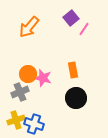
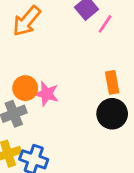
orange rectangle: (73, 70) -> (112, 82), moved
black circle: (76, 98) -> (112, 114), moved

